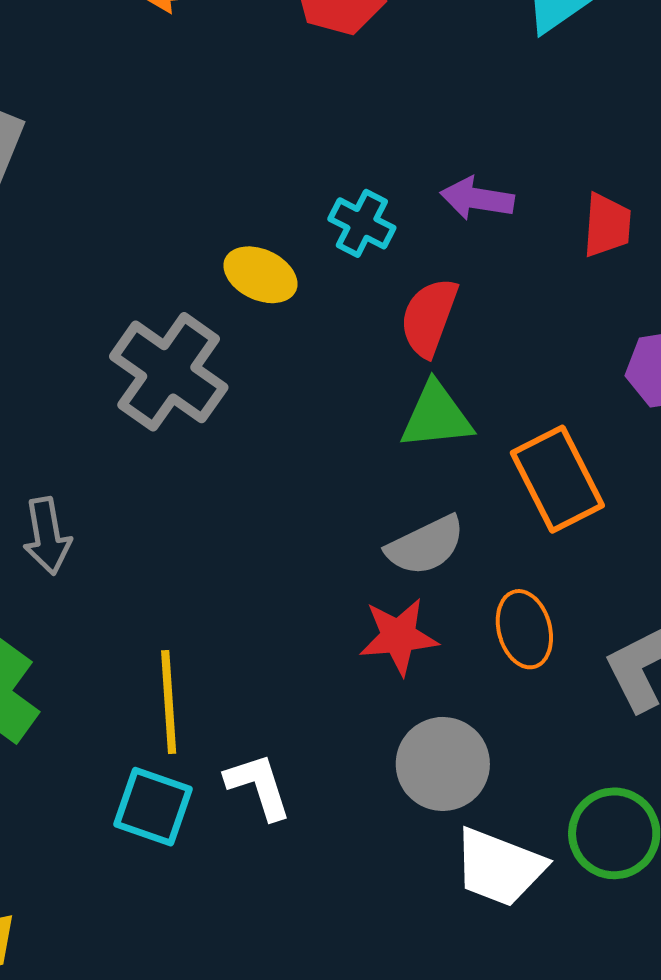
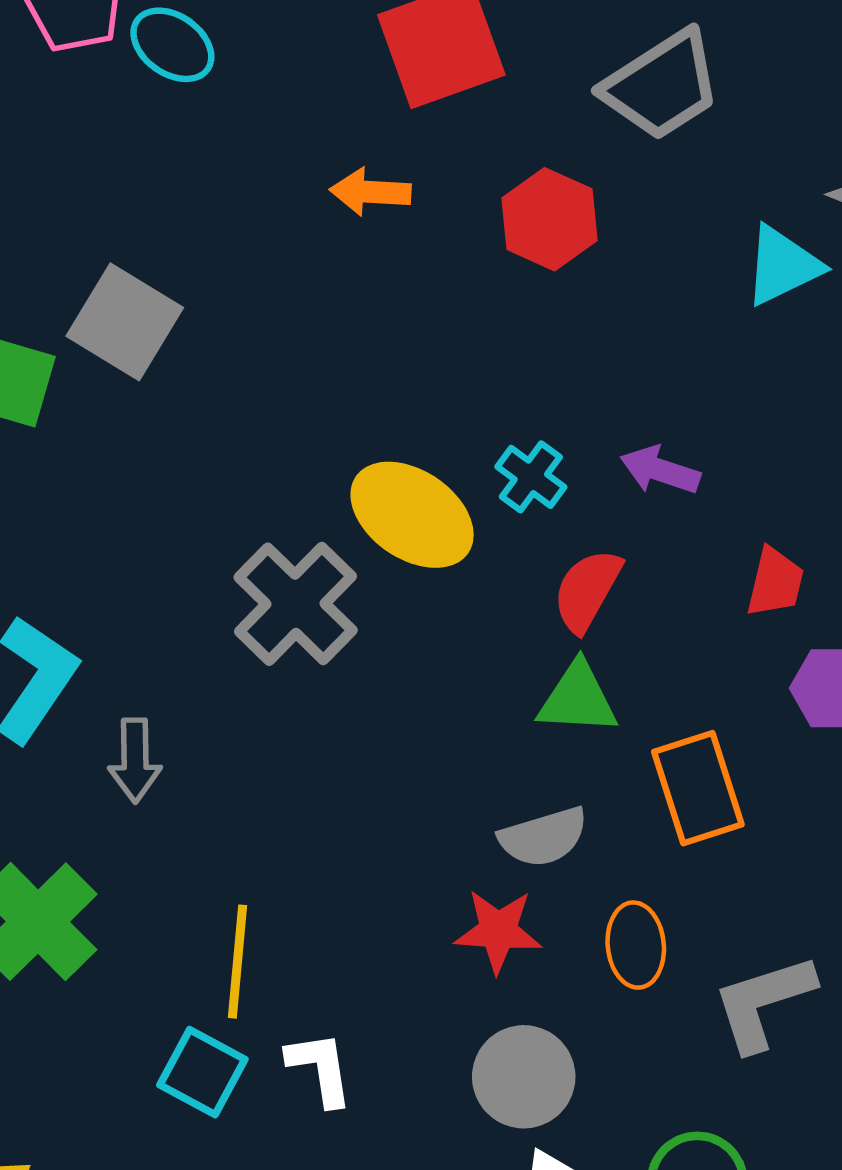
red trapezoid: (607, 225) -> (775, 582), moved
yellow ellipse: (260, 275) -> (412, 515), size x1.6

